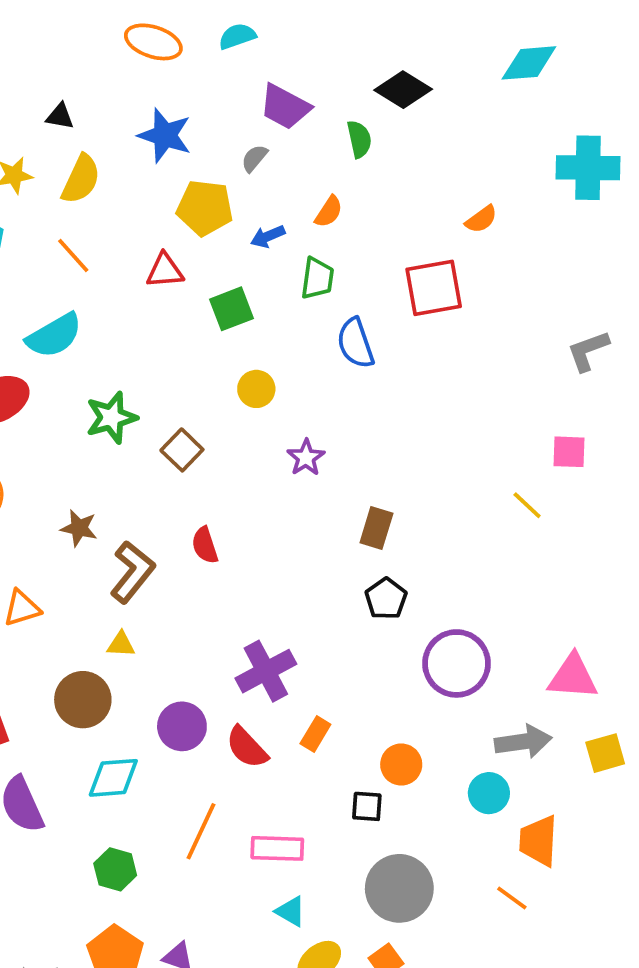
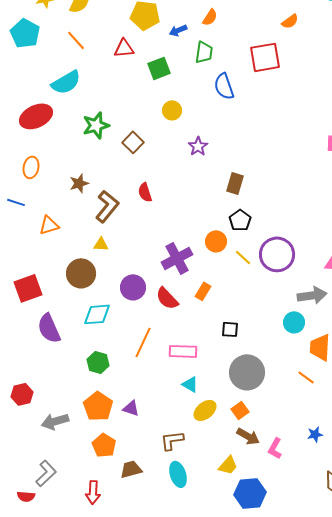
yellow line: (527, 505) -> (243, 257), moved
brown star: (79, 528) -> (79, 183), turned -30
orange circle: (401, 765) -> (216, 241), moved

